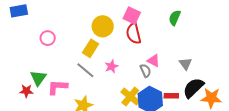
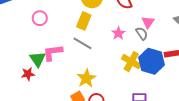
pink triangle: (154, 61) -> (148, 22), turned 48
pink star: (111, 66) -> (118, 33), moved
pink L-shape: (57, 87) -> (53, 53), moved

